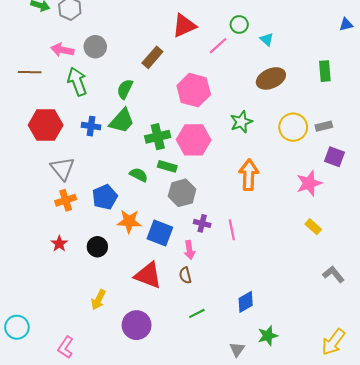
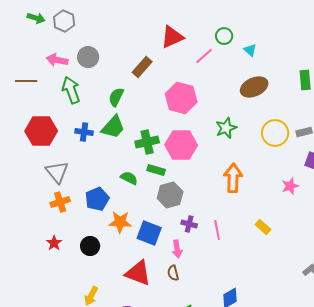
pink star: (309, 183) -> (290, 186), size x0.7
yellow rectangle: (313, 227) -> (263, 227), moved

